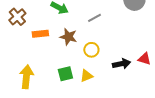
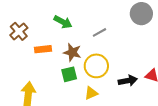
yellow circle: (91, 50) -> (96, 66), size x1.5
green square: (65, 74) -> (69, 74), moved

